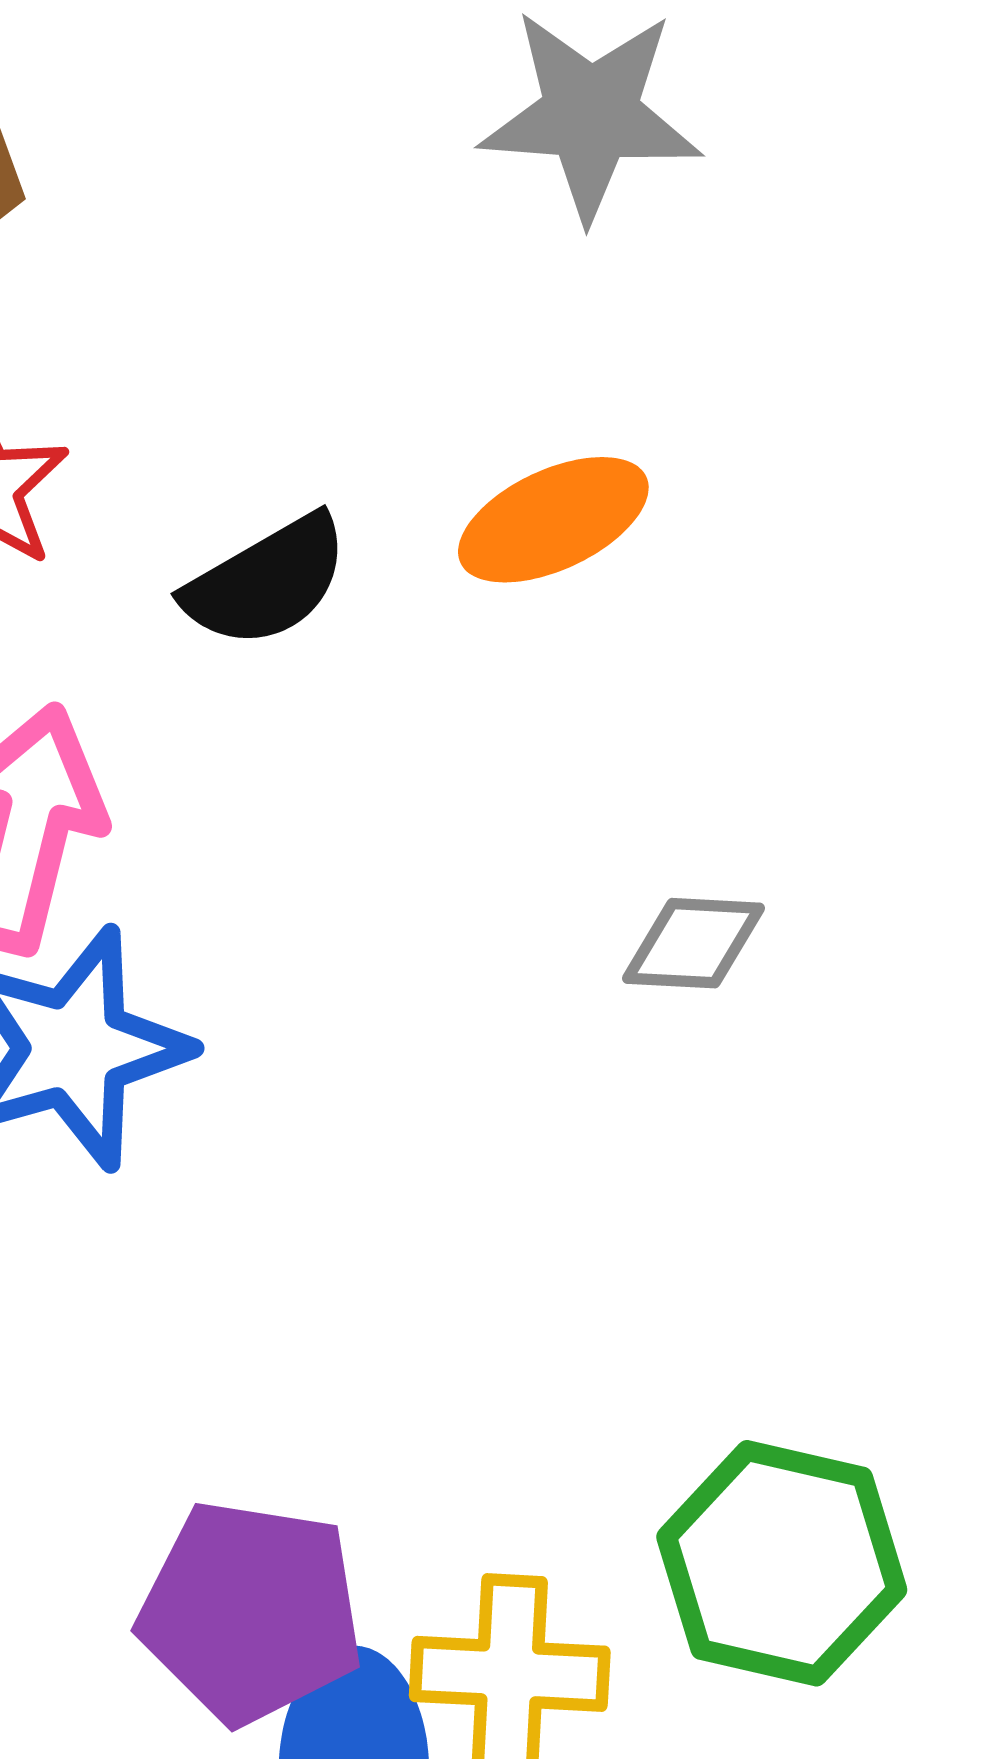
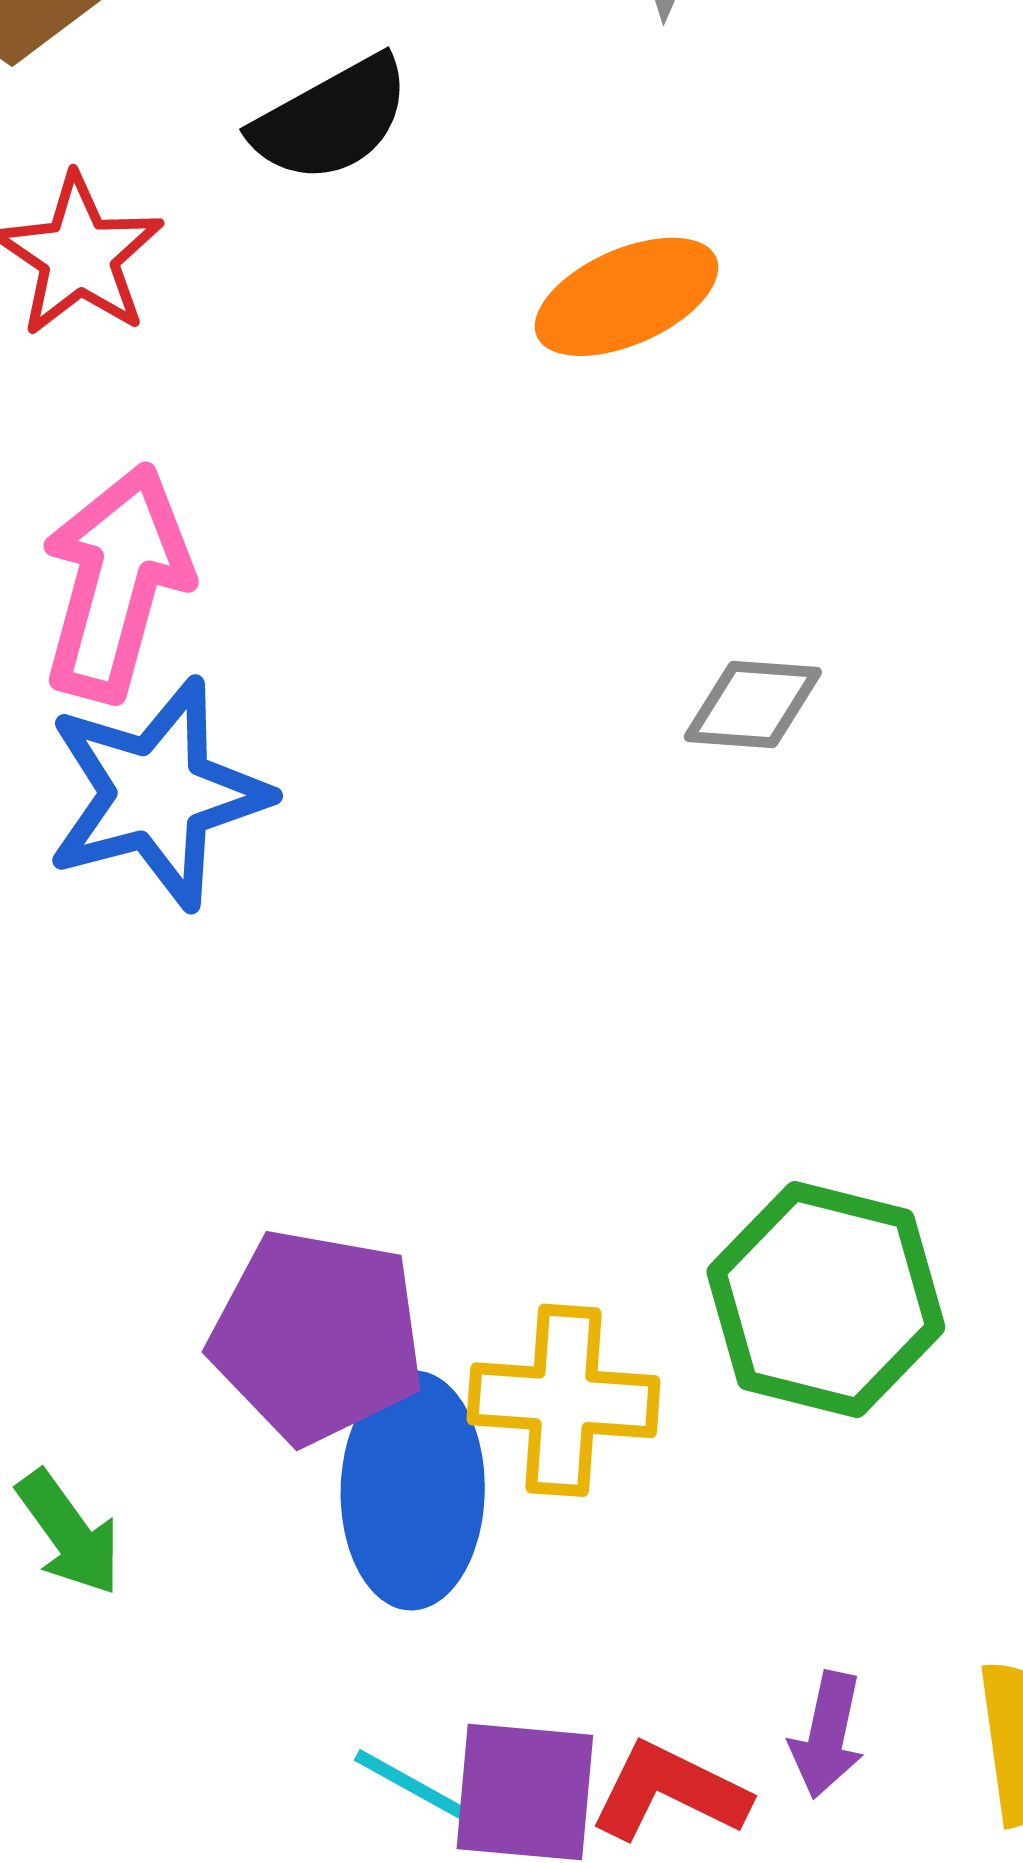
black semicircle: (267, 581) -> (331, 119), moved

